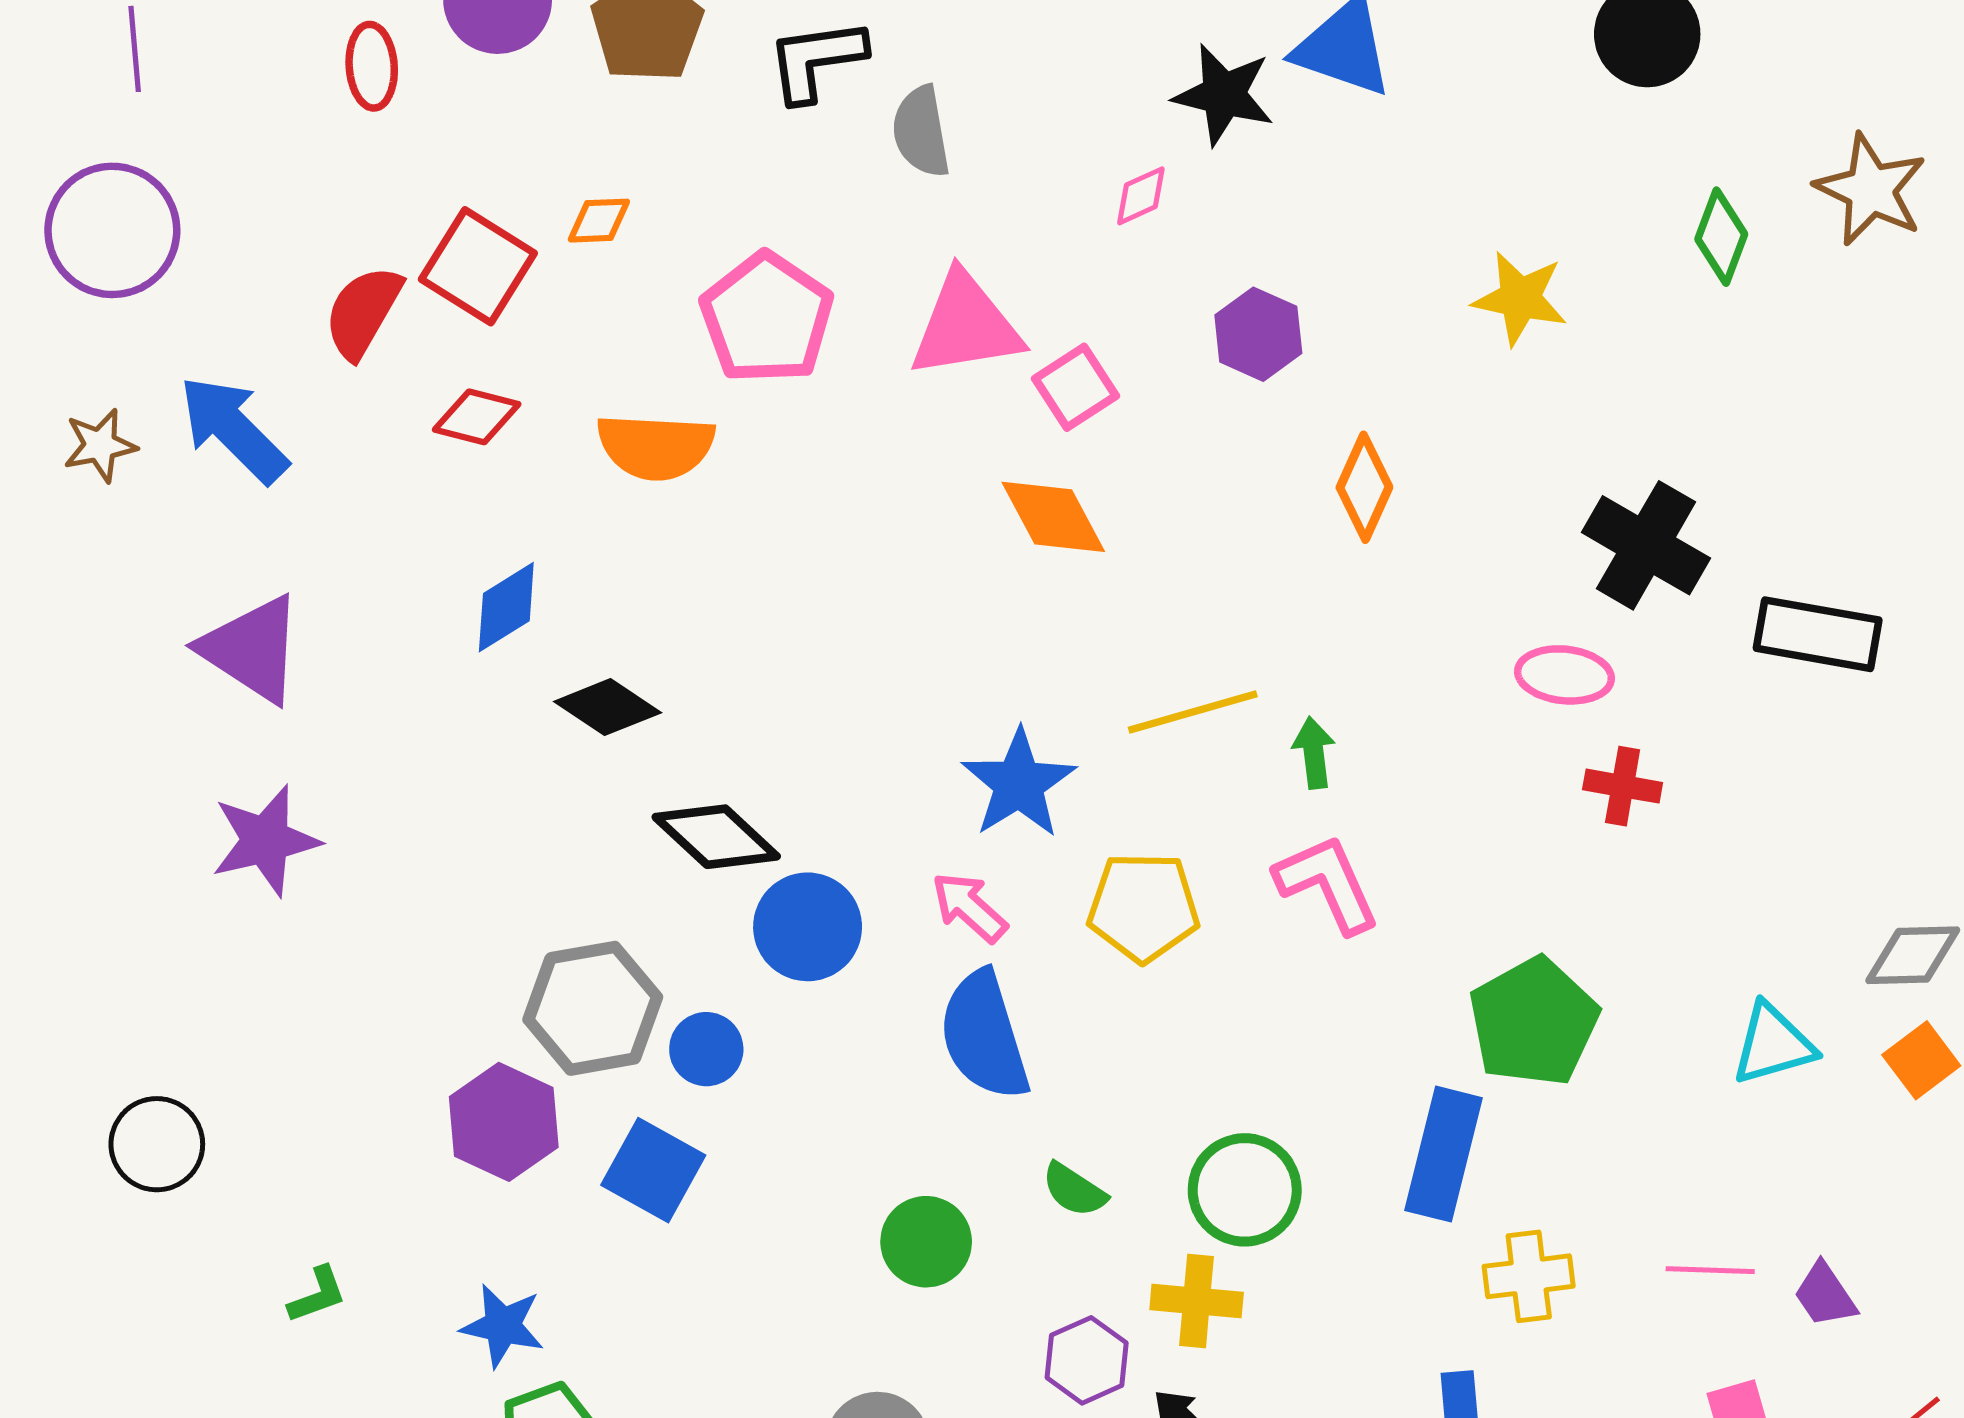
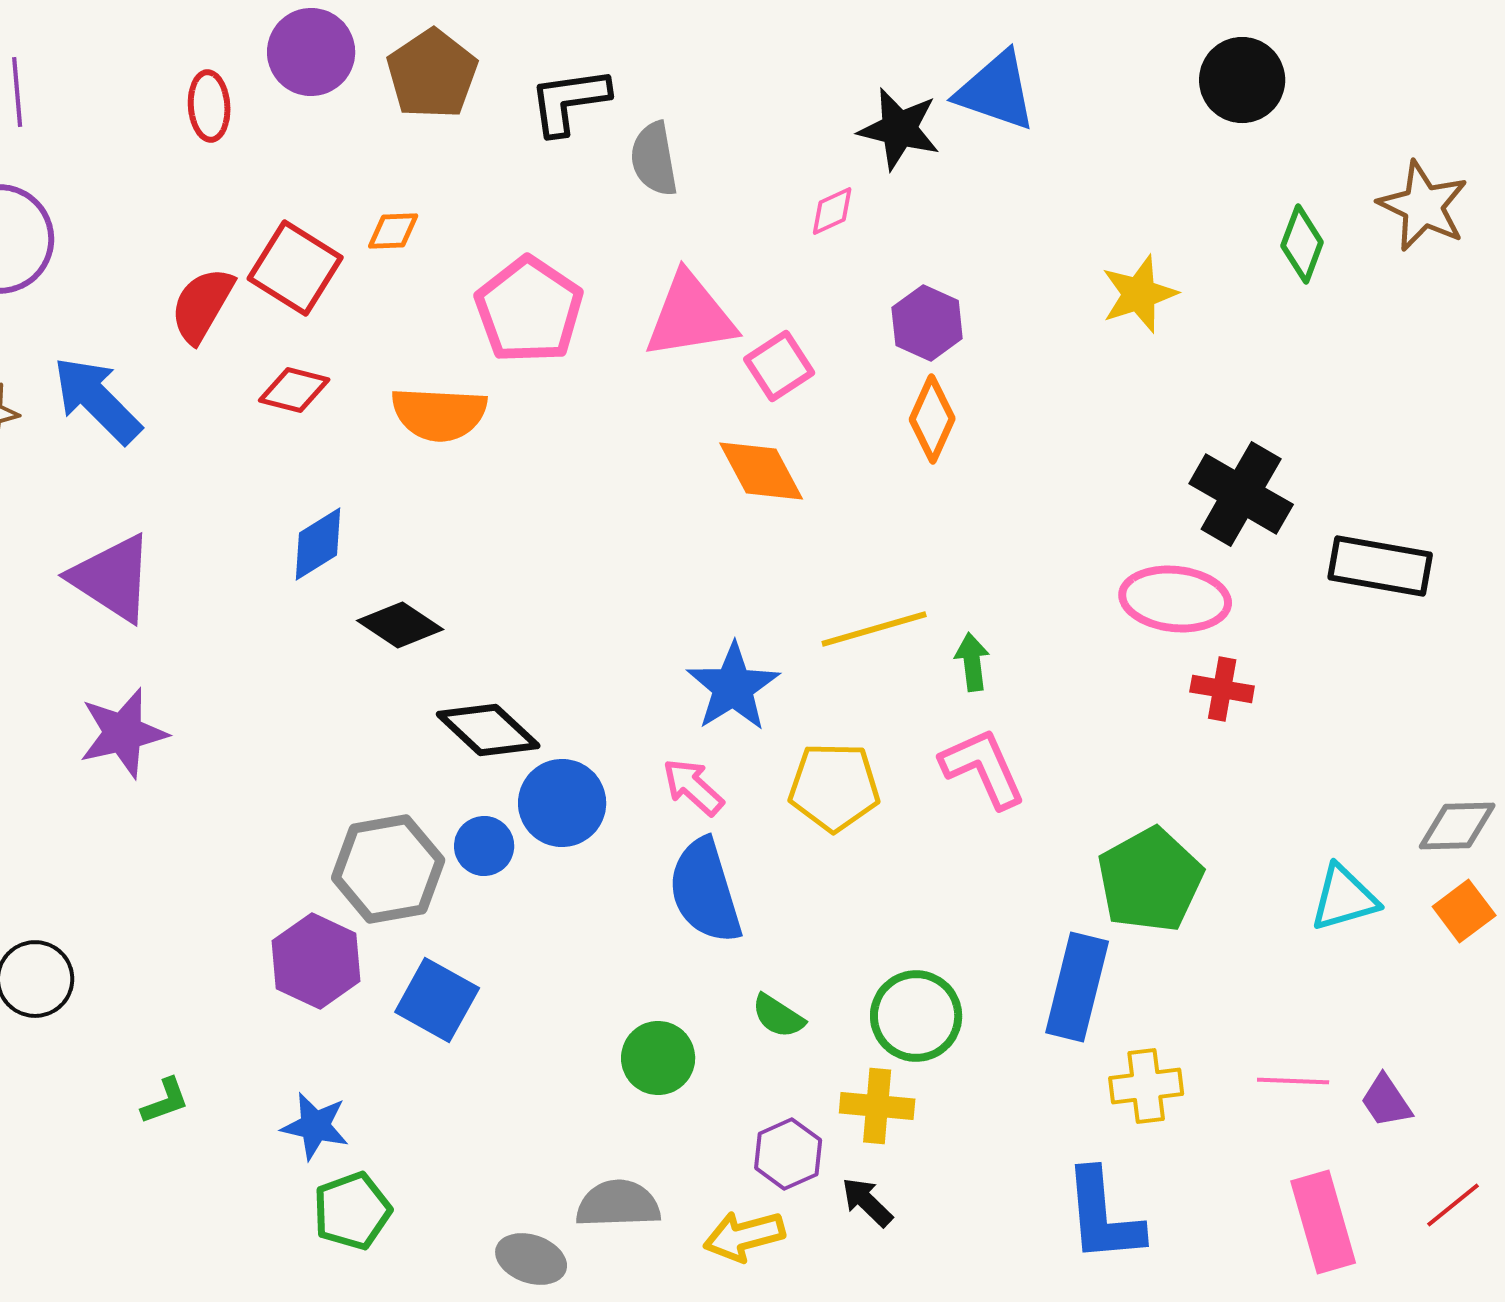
yellow star: (1520, 298) -> (1139, 294), turned -30
orange diamond: (1364, 487) -> (932, 419), moved
pink ellipse: (1564, 675) -> (1175, 599), size x1.4
blue circle: (706, 1049) -> (484, 846), moved

